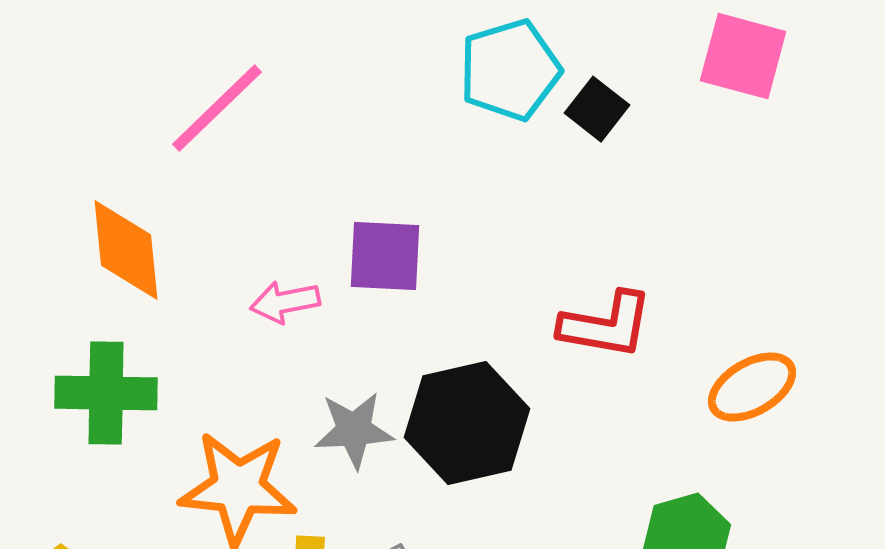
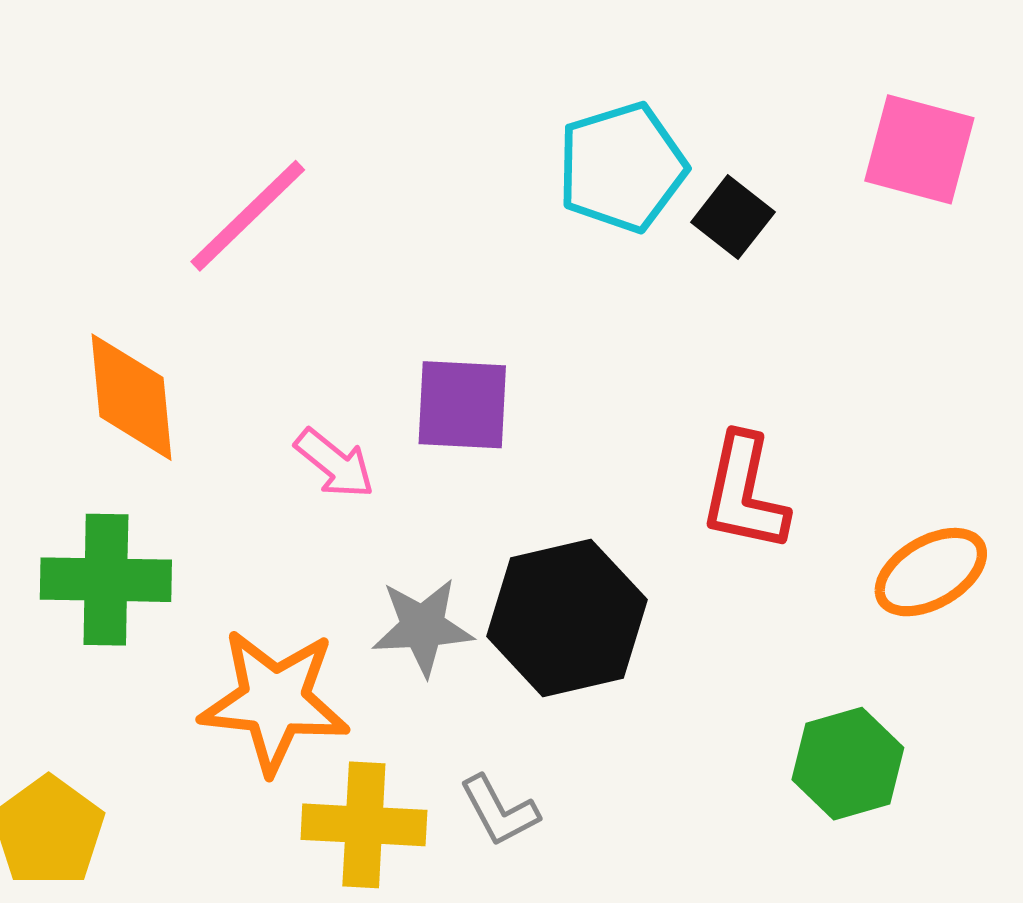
pink arrow: (285, 302) -> (335, 464), turned -130
red L-shape: (606, 325) -> (744, 493), turned 92

